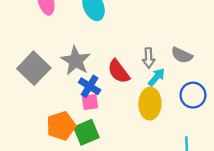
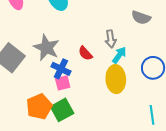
gray semicircle: (182, 55) -> (141, 18), moved
red semicircle: (119, 71) -> (85, 53), size x0.7

